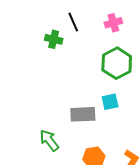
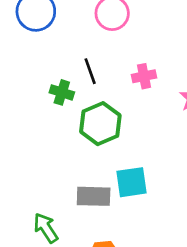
green hexagon: (117, 63) -> (100, 124), moved
cyan square: (110, 102) -> (131, 182), size x1.4

